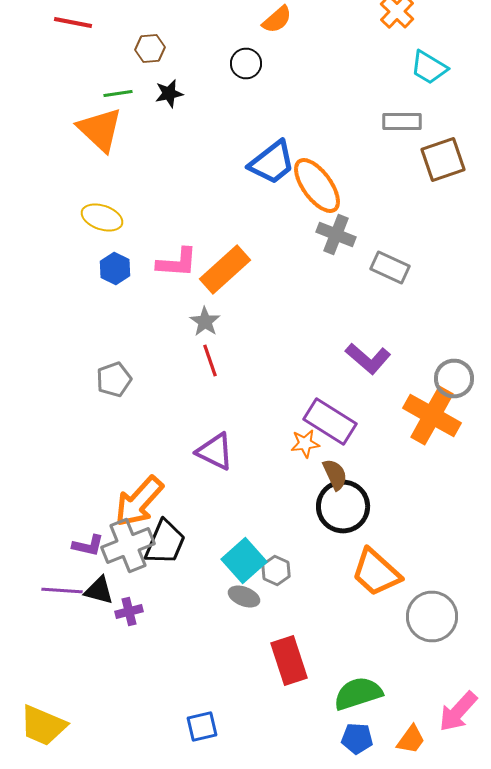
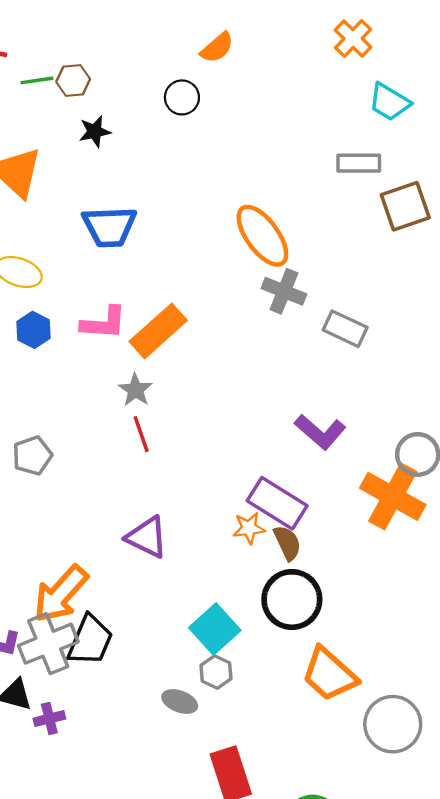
green line: (118, 94) -> (37, 80), moved
blue trapezoid: (272, 162) -> (109, 227), moved, turned 36
brown semicircle: (335, 474) -> (287, 543), moved
cyan square: (244, 560) -> (215, 629), moved

